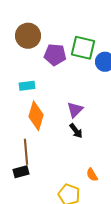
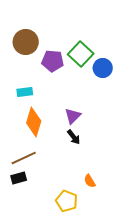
green square: (83, 48) -> (81, 54), turned 30
brown line: (26, 152) -> (24, 158), turned 70

